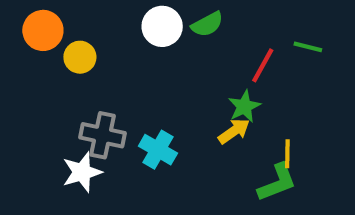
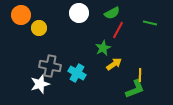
green semicircle: (207, 24) -> (112, 13), moved
red line: (263, 65) -> (118, 30), moved
green star: (244, 106) -> (103, 48), moved

